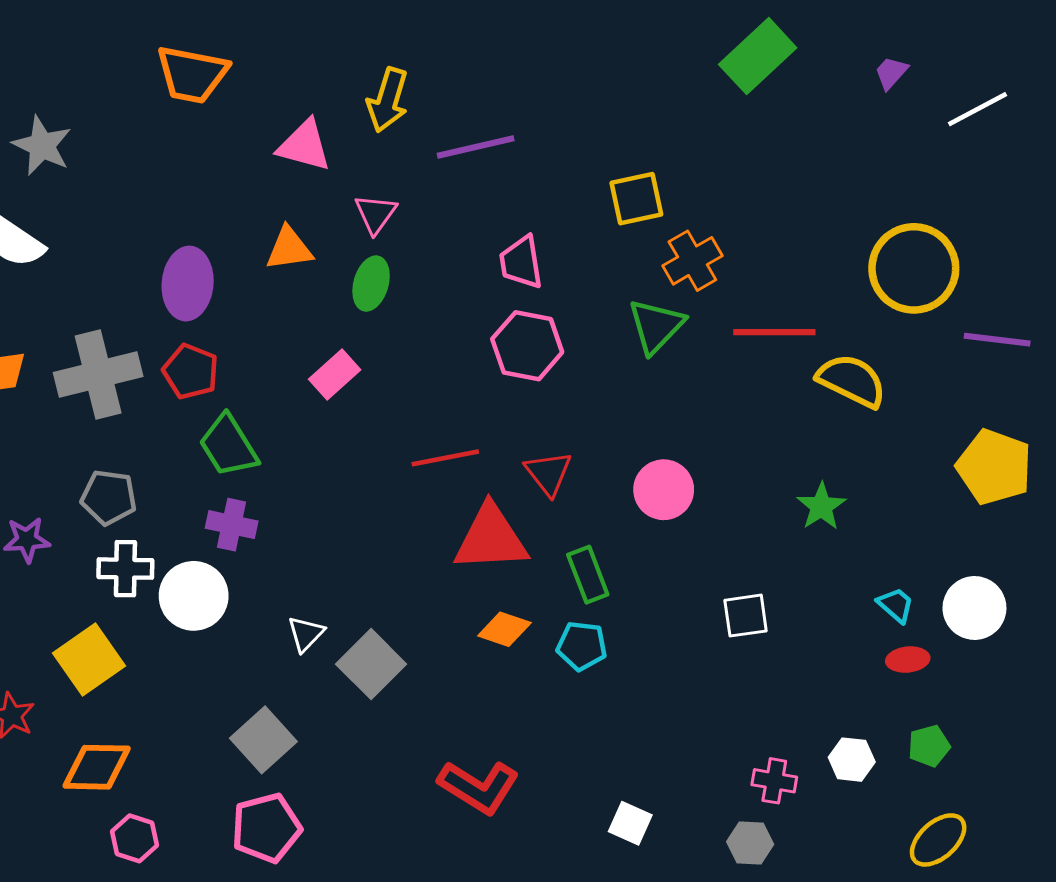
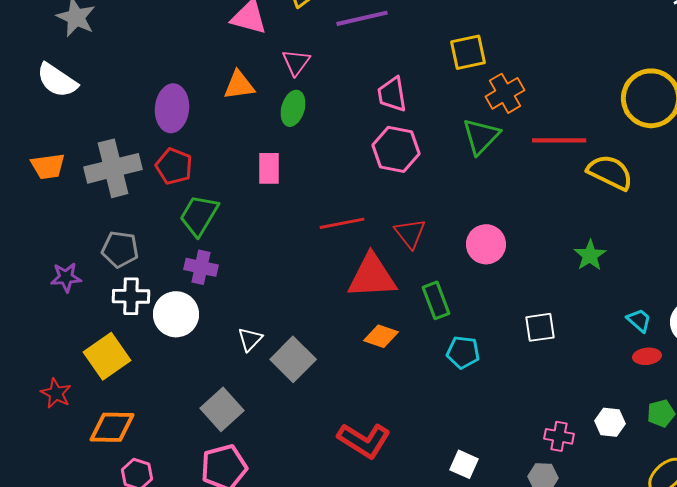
pink rectangle: (335, 374) -> (269, 168), turned -48
green trapezoid: (229, 446) -> (199, 215), turned 63
cyan pentagon: (582, 646) -> (463, 352), moved

